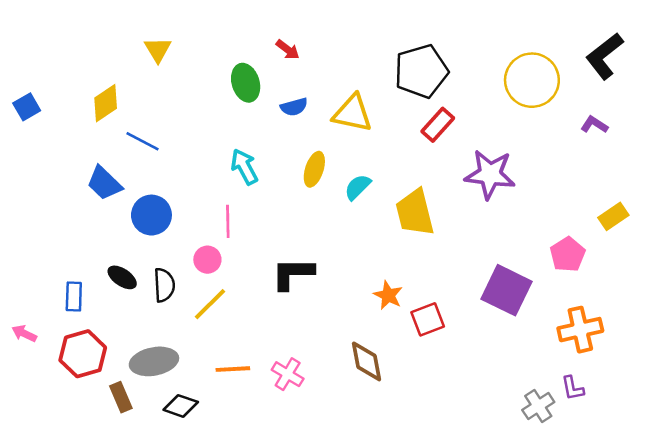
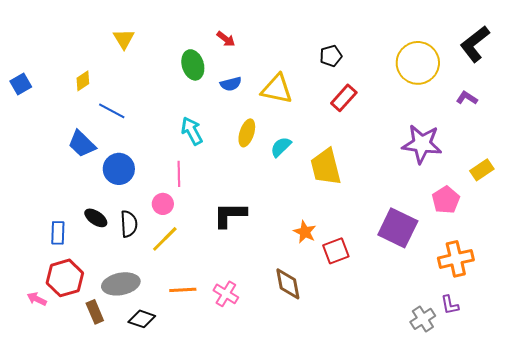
black pentagon: (421, 71) -> (331, 56), size x0.5
yellow diamond: (106, 103) -> (83, 81), size x0.7
purple star: (490, 174) -> (422, 144), moved
pink arrow: (24, 333) -> (37, 299), moved

